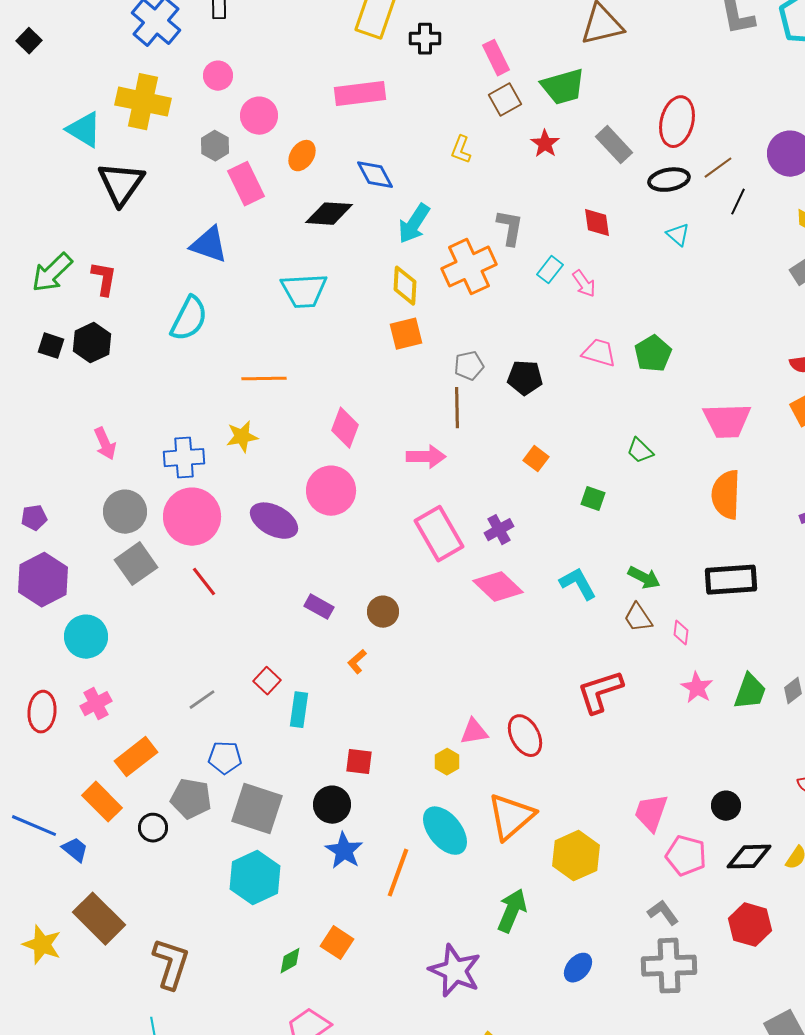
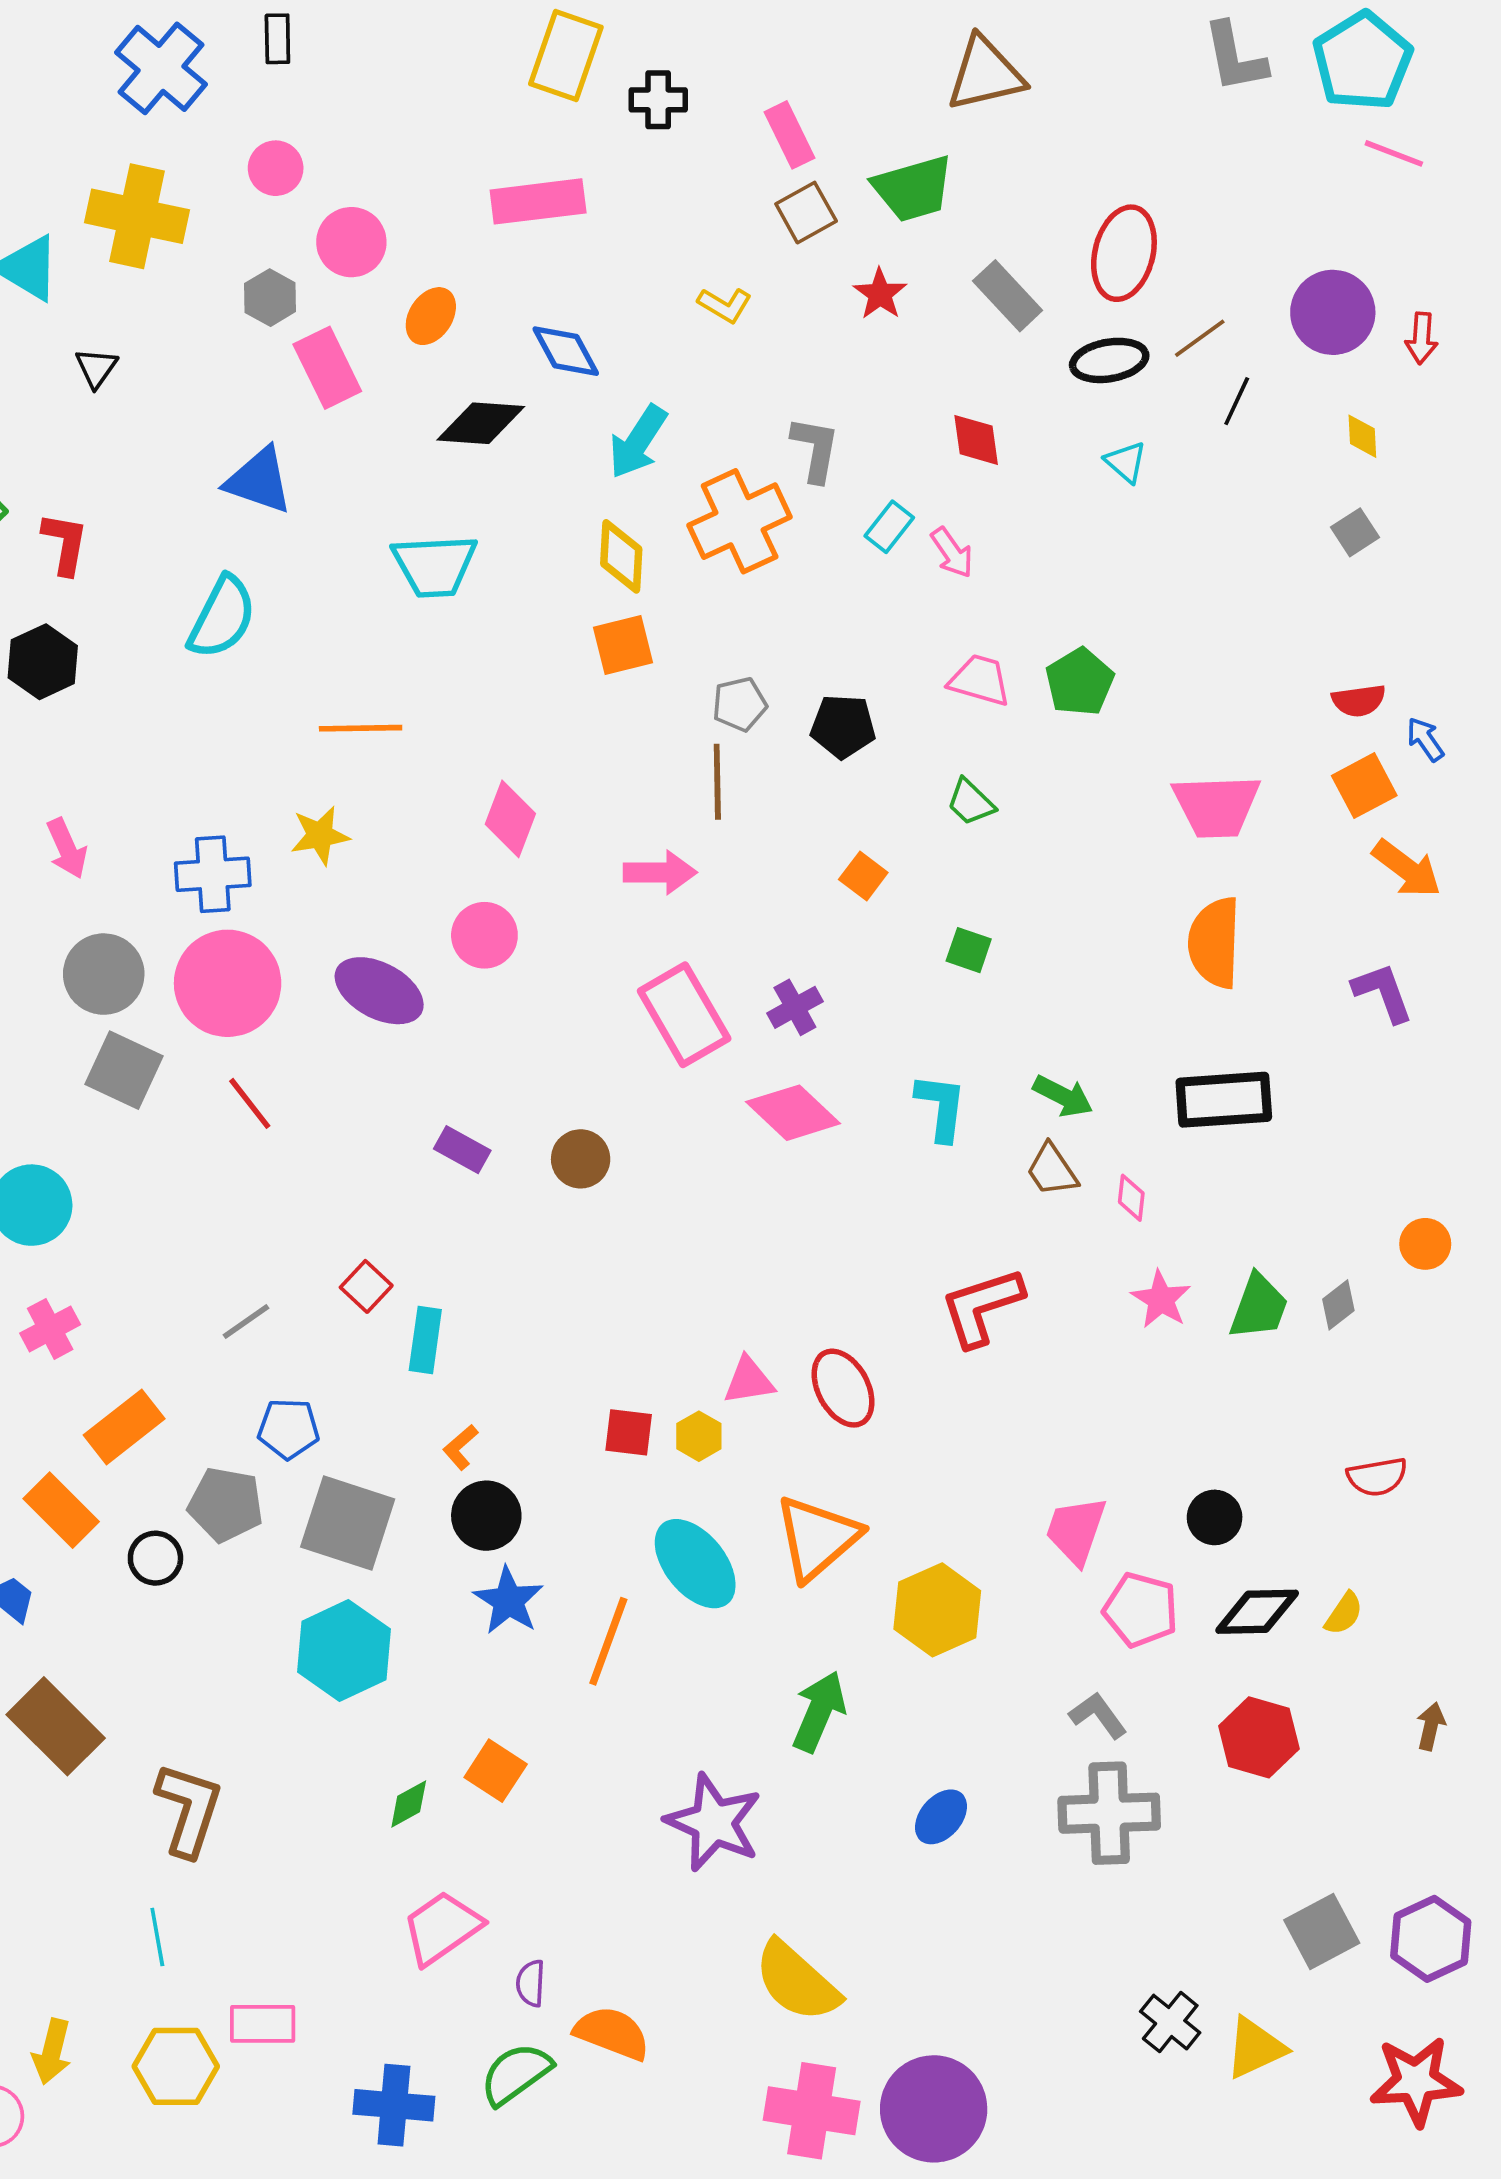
yellow L-shape: (461, 150) -> (725, 305), turned -80
black triangle: (121, 184) -> (96, 368), size x0.5
green trapezoid: (640, 451) -> (971, 802), moved
pink circle: (331, 491) -> (484, 935), size x0.7
gray square: (136, 564) -> (124, 1070), turned -30
cyan L-shape: (578, 584) -> (941, 1107), turned 36
orange L-shape: (357, 662) -> (460, 1447), moved
red square: (359, 762) -> (629, 1432), moved

